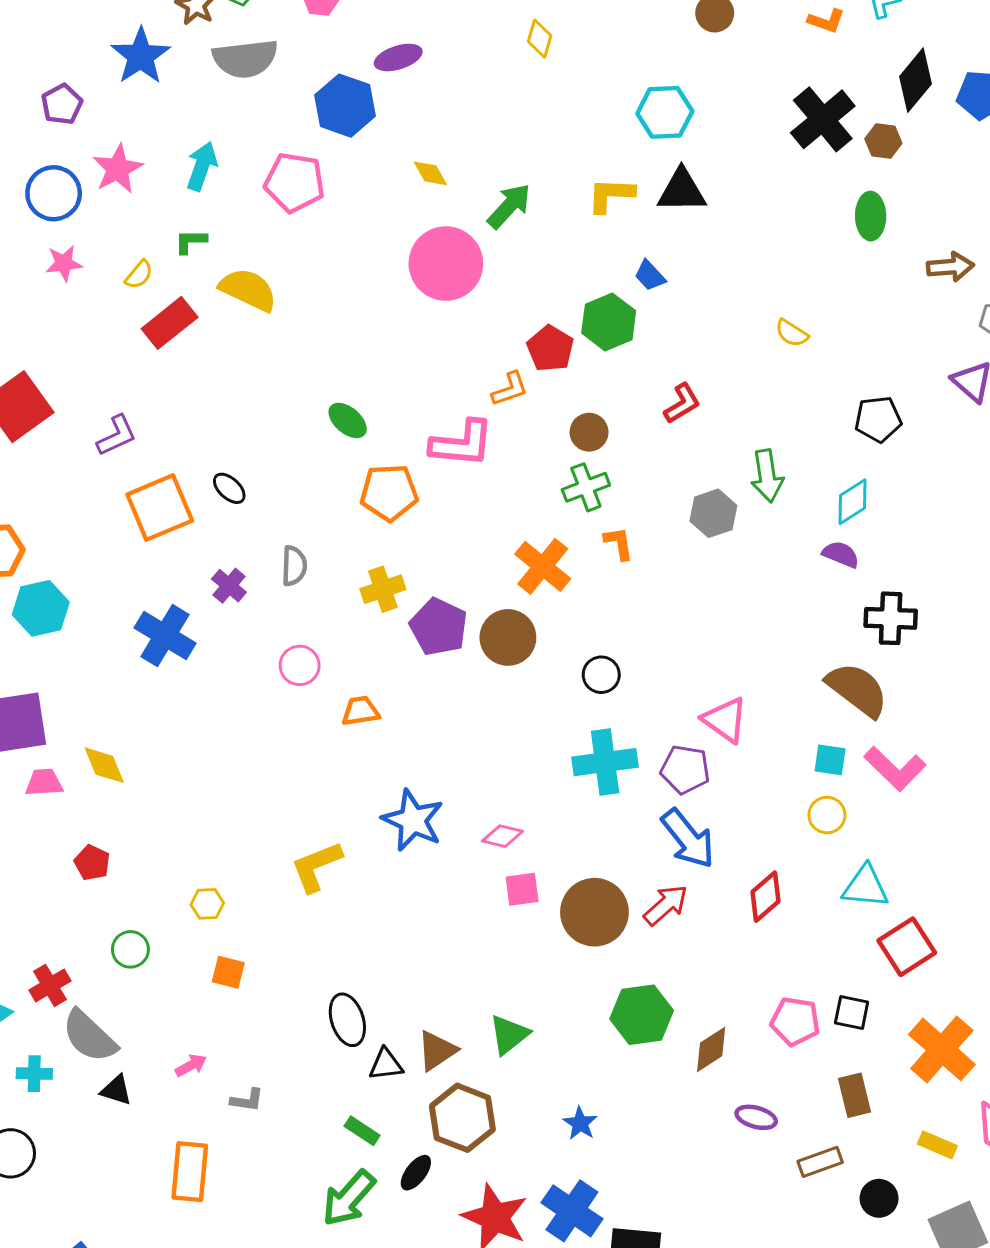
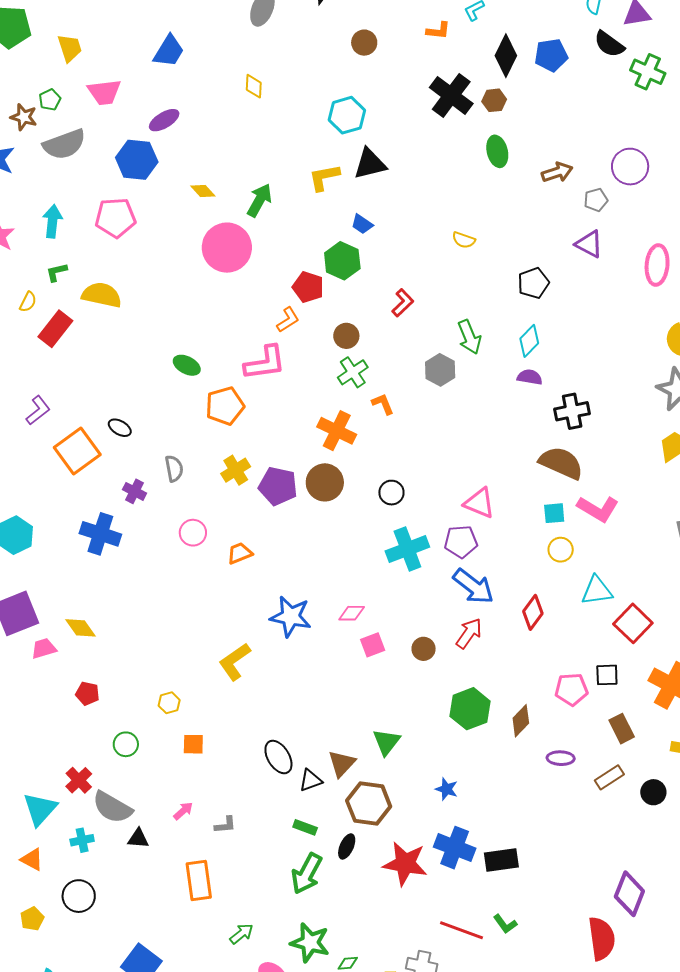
brown circle: (594, 912) -> (424, 649), size x0.5

